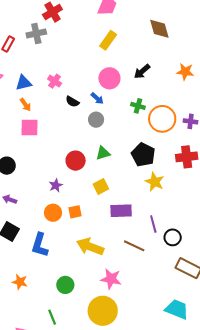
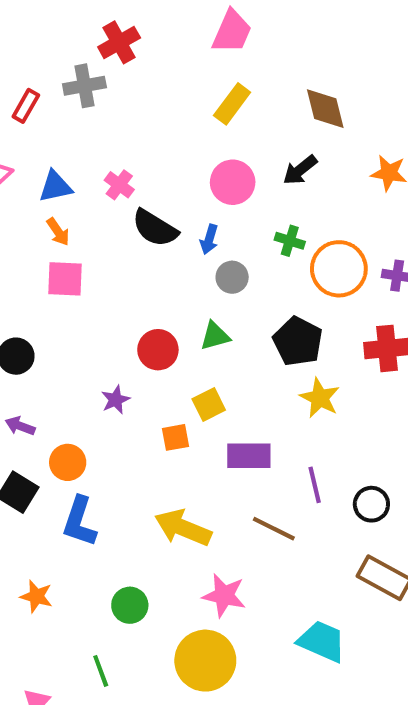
brown diamond: (159, 29) -> (325, 109), moved
blue arrow: (97, 98) -> (209, 239), moved, turned 64
black semicircle: (72, 102) -> (155, 228), size x1.6
gray circle: (96, 120) -> (232, 277), moved
orange square: (75, 212) -> (176, 437), moved
orange circle: (53, 213) -> (68, 462), moved
black circle: (173, 237) -> (371, 504), moved
cyan trapezoid: (177, 309) -> (322, 641), moved

